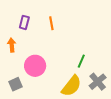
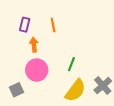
orange arrow: (12, 45) -> (34, 45), moved
green line: (81, 61) -> (71, 64), moved

